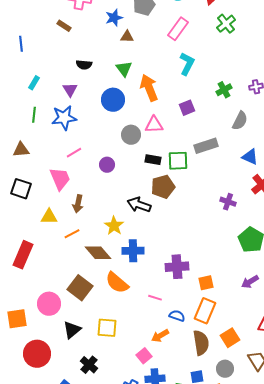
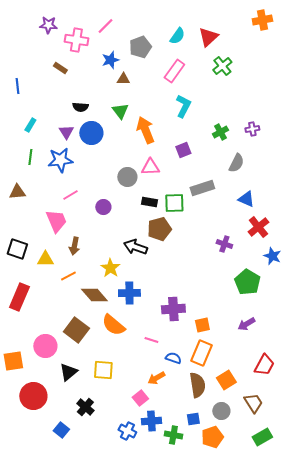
blue circle: (113, 100) -> (91, 133), moved
black square: (21, 189) -> (17, 249), moved

